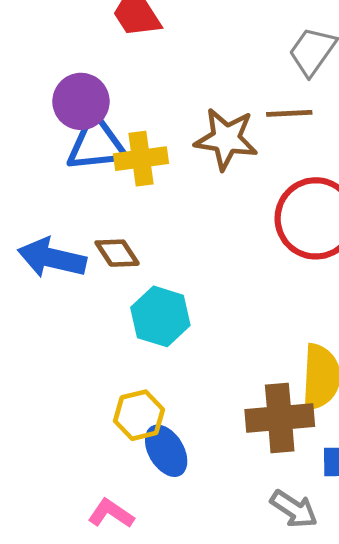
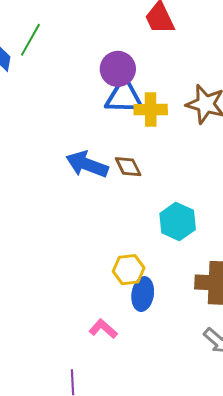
cyan hexagon: (160, 316) -> (178, 221), moved
blue ellipse: (166, 451) -> (143, 294), turned 32

